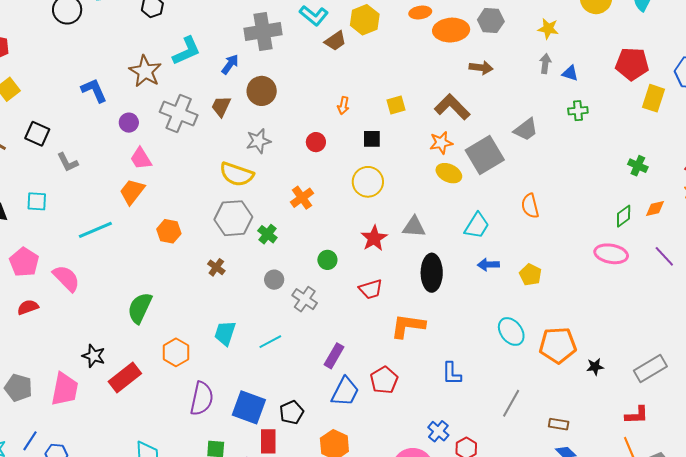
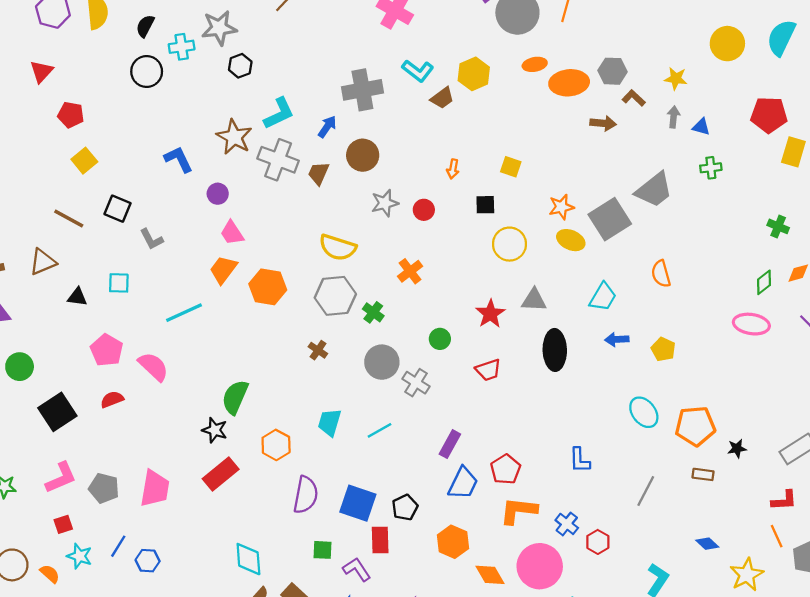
yellow square: (396, 105) -> (511, 167), turned 36
brown L-shape: (452, 107) -> (634, 98), moved, size x0.6
gray cross: (179, 113) -> (278, 160), moved
gray trapezoid: (526, 130) -> (654, 190), size x1.4
gray star: (259, 141) -> (385, 203), moved
yellow circle: (368, 182) -> (509, 244), moved
orange hexagon: (169, 231) -> (268, 287), moved, size x1.4
gray circle: (274, 280) -> (382, 362), size x1.6
orange L-shape: (408, 326) -> (518, 511), moved
black star: (94, 356) -> (215, 430), moved
brown rectangle: (559, 424) -> (703, 474), moved

